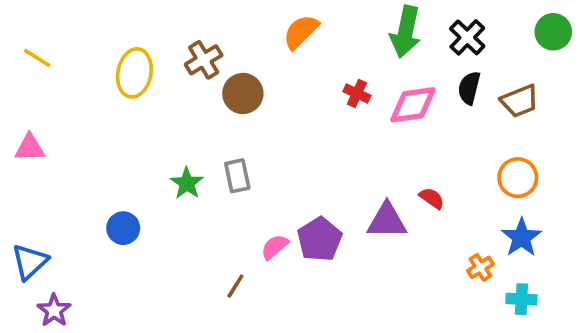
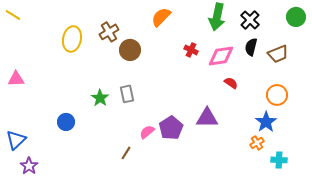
yellow line: (37, 58) -> (13, 15), moved
red semicircle: (432, 198) -> (231, 83), moved
blue star: (521, 237) -> (266, 122), moved

